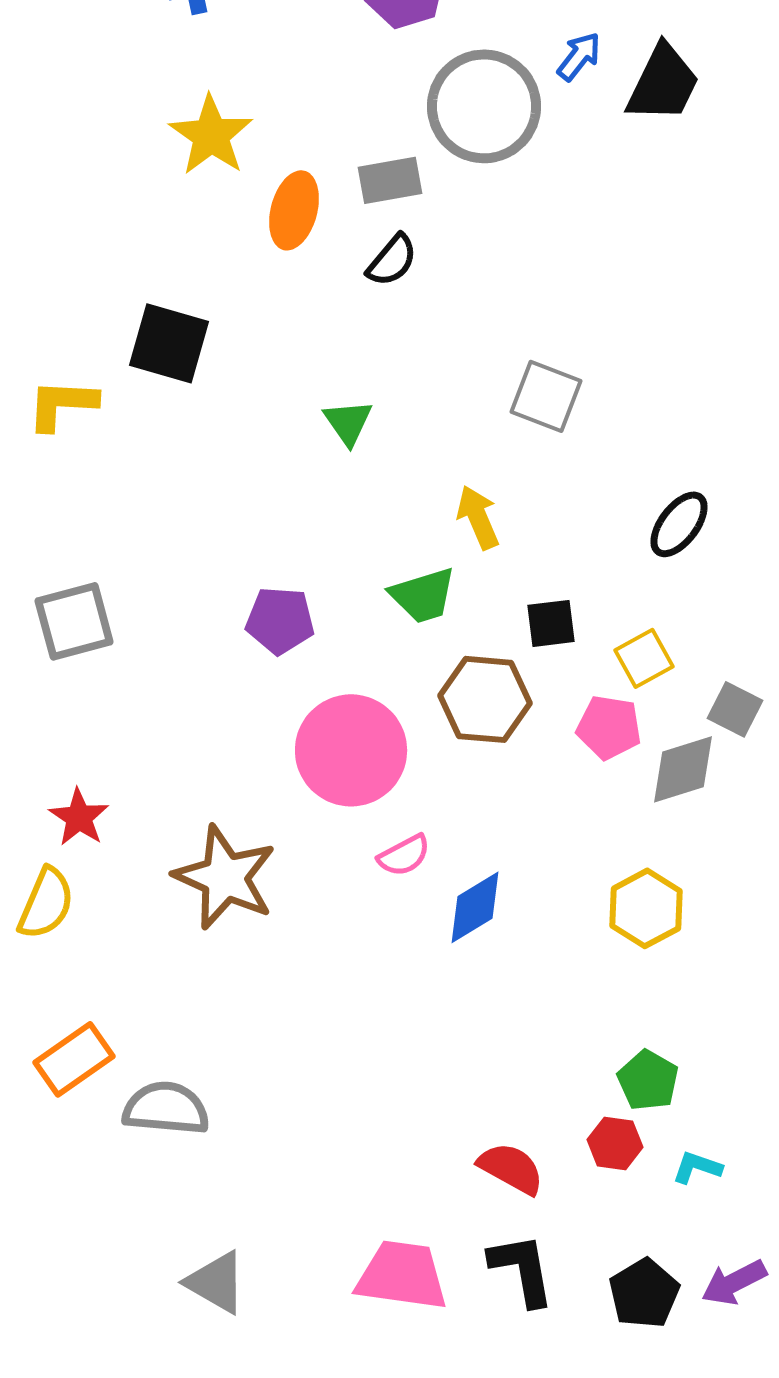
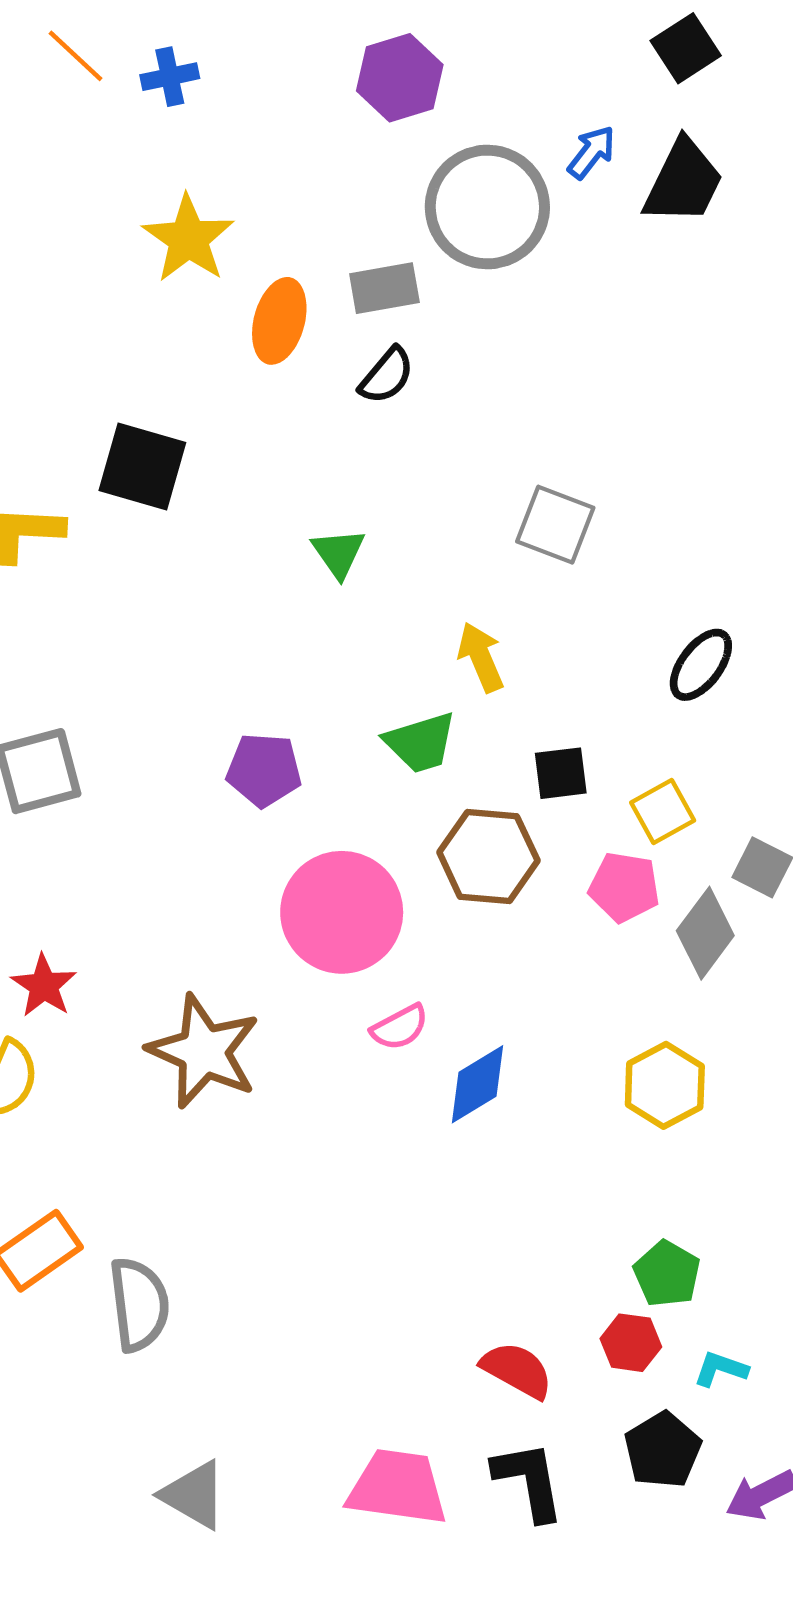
gray diamond: (683, 769) -> (705, 933), turned -36
gray semicircle: (166, 1108) -> (139, 1304), turned 78
black pentagon: (644, 1293) -> (663, 1450), moved

